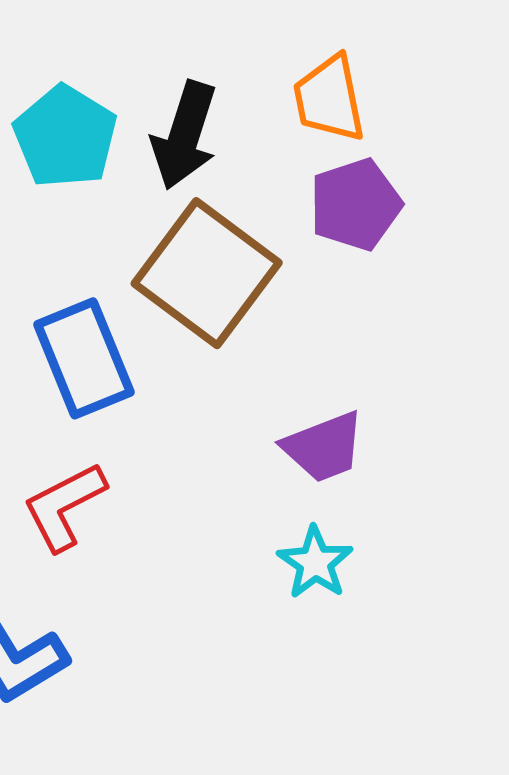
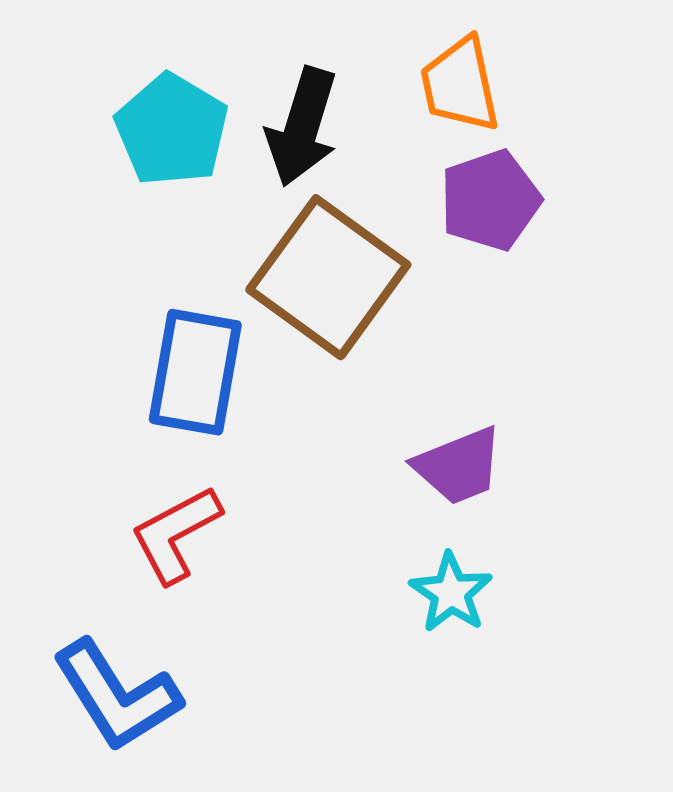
blue rectangle: (84, 358) -> (195, 372), turned 33

